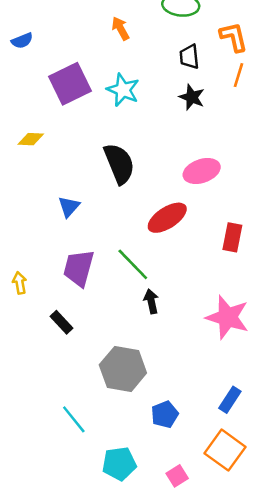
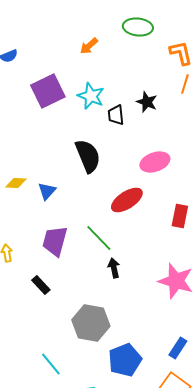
orange arrow: (120, 28) -> (89, 46), turned -102
black trapezoid: (189, 57) -> (116, 115), moved
yellow diamond: (31, 139) -> (16, 183), moved
blue pentagon: (165, 414) -> (125, 360), size x1.5

